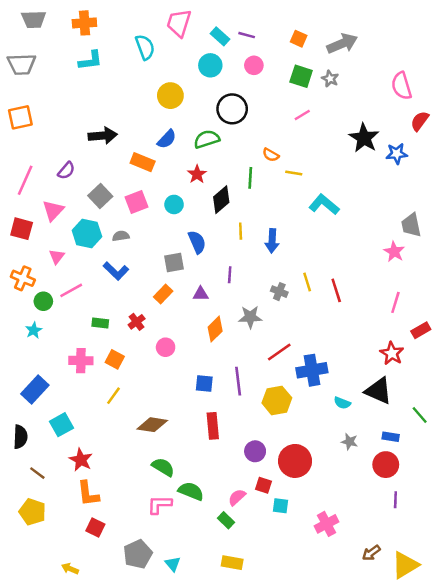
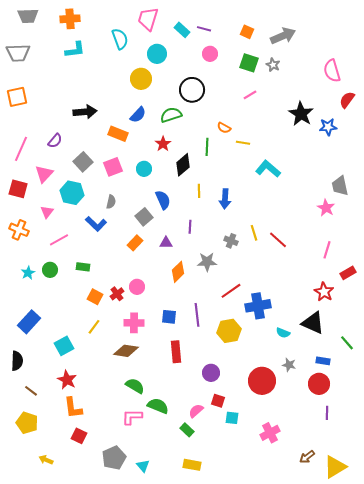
cyan circle: (210, 65) -> (157, 54), moved
gray semicircle: (121, 236) -> (111, 202), moved, turned 112
gray square: (174, 263) -> (144, 217), turned -30
red line: (336, 290) -> (278, 240), turned -30
green circle: (43, 301) -> (50, 270), moved
red cross: (137, 322) -> (117, 294), moved
pink cross: (81, 361) -> (134, 323), moved
cyan square: (62, 425) -> (64, 346), moved
red circle: (295, 461) -> (262, 381), moved
yellow arrow: (70, 569) -> (46, 460), moved

